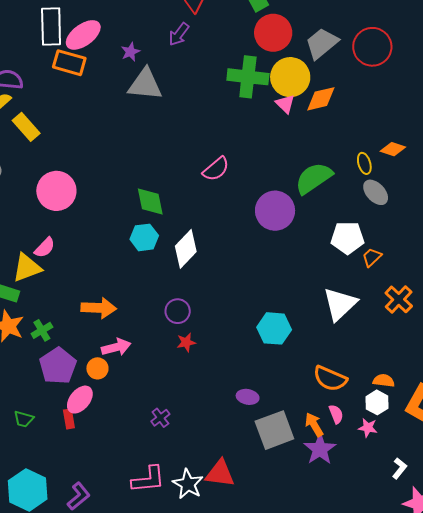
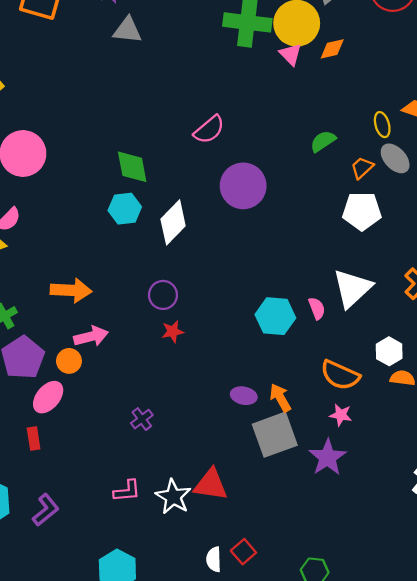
gray triangle: (145, 84) -> (127, 30), size x0.7
orange diamond: (321, 99) -> (332, 49), size x0.7
green semicircle: (314, 178) -> (323, 141), size x0.6
purple circle: (275, 211) -> (243, 186), moved
orange trapezoid: (372, 257) -> (362, 168), moved
white hexagon: (377, 402) -> (389, 351), moved
pink semicircle: (336, 414) -> (317, 308), moved
red rectangle: (69, 419) -> (34, 438), moved
orange arrow: (314, 425) -> (280, 398), moved
pink star: (368, 428) -> (341, 415), moved
pink L-shape: (148, 479) -> (127, 491), size x0.7

